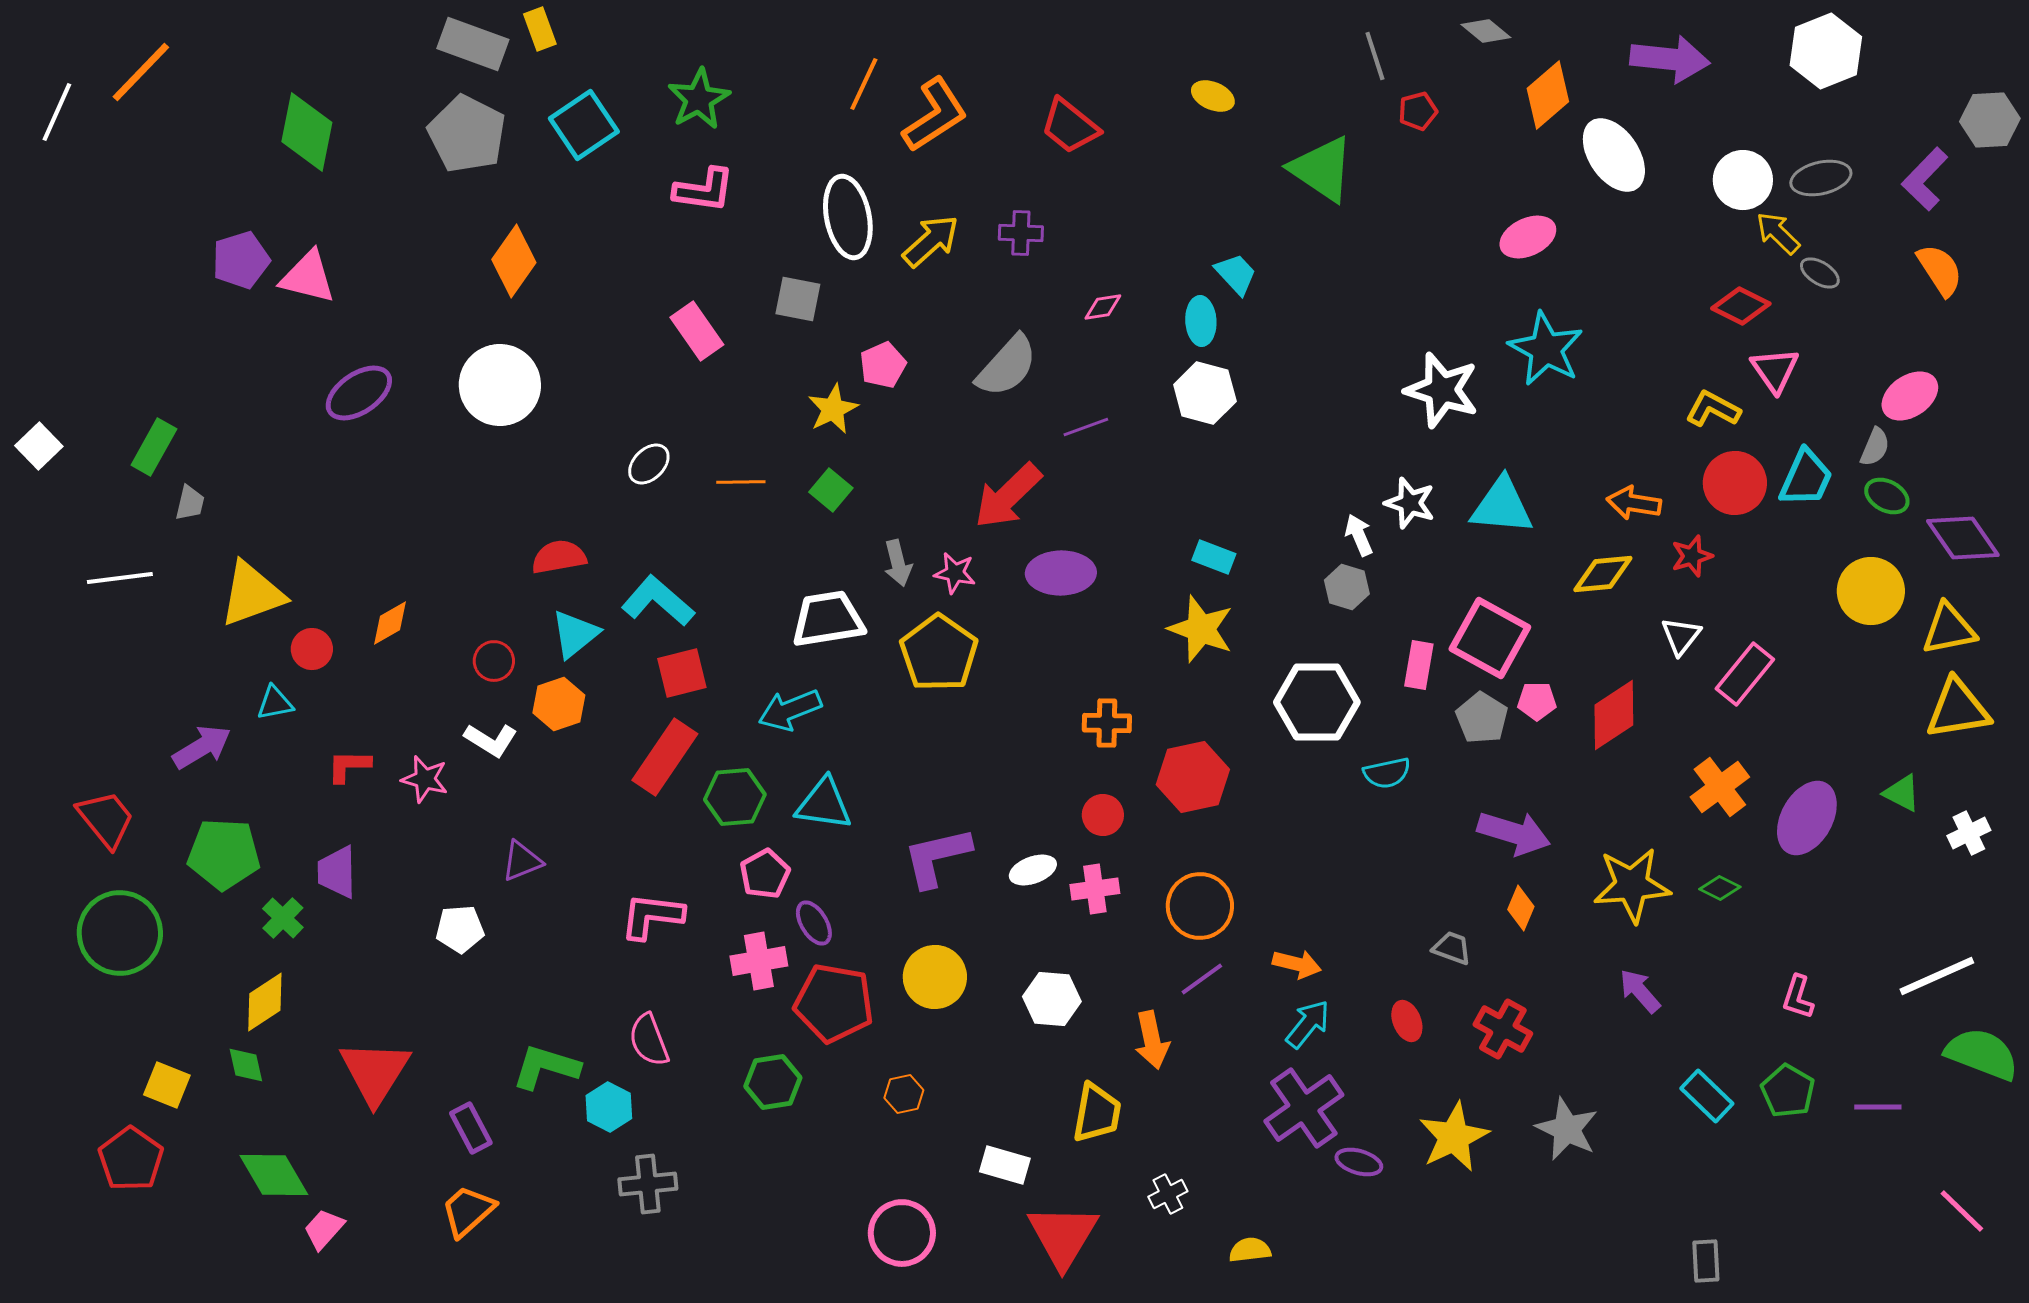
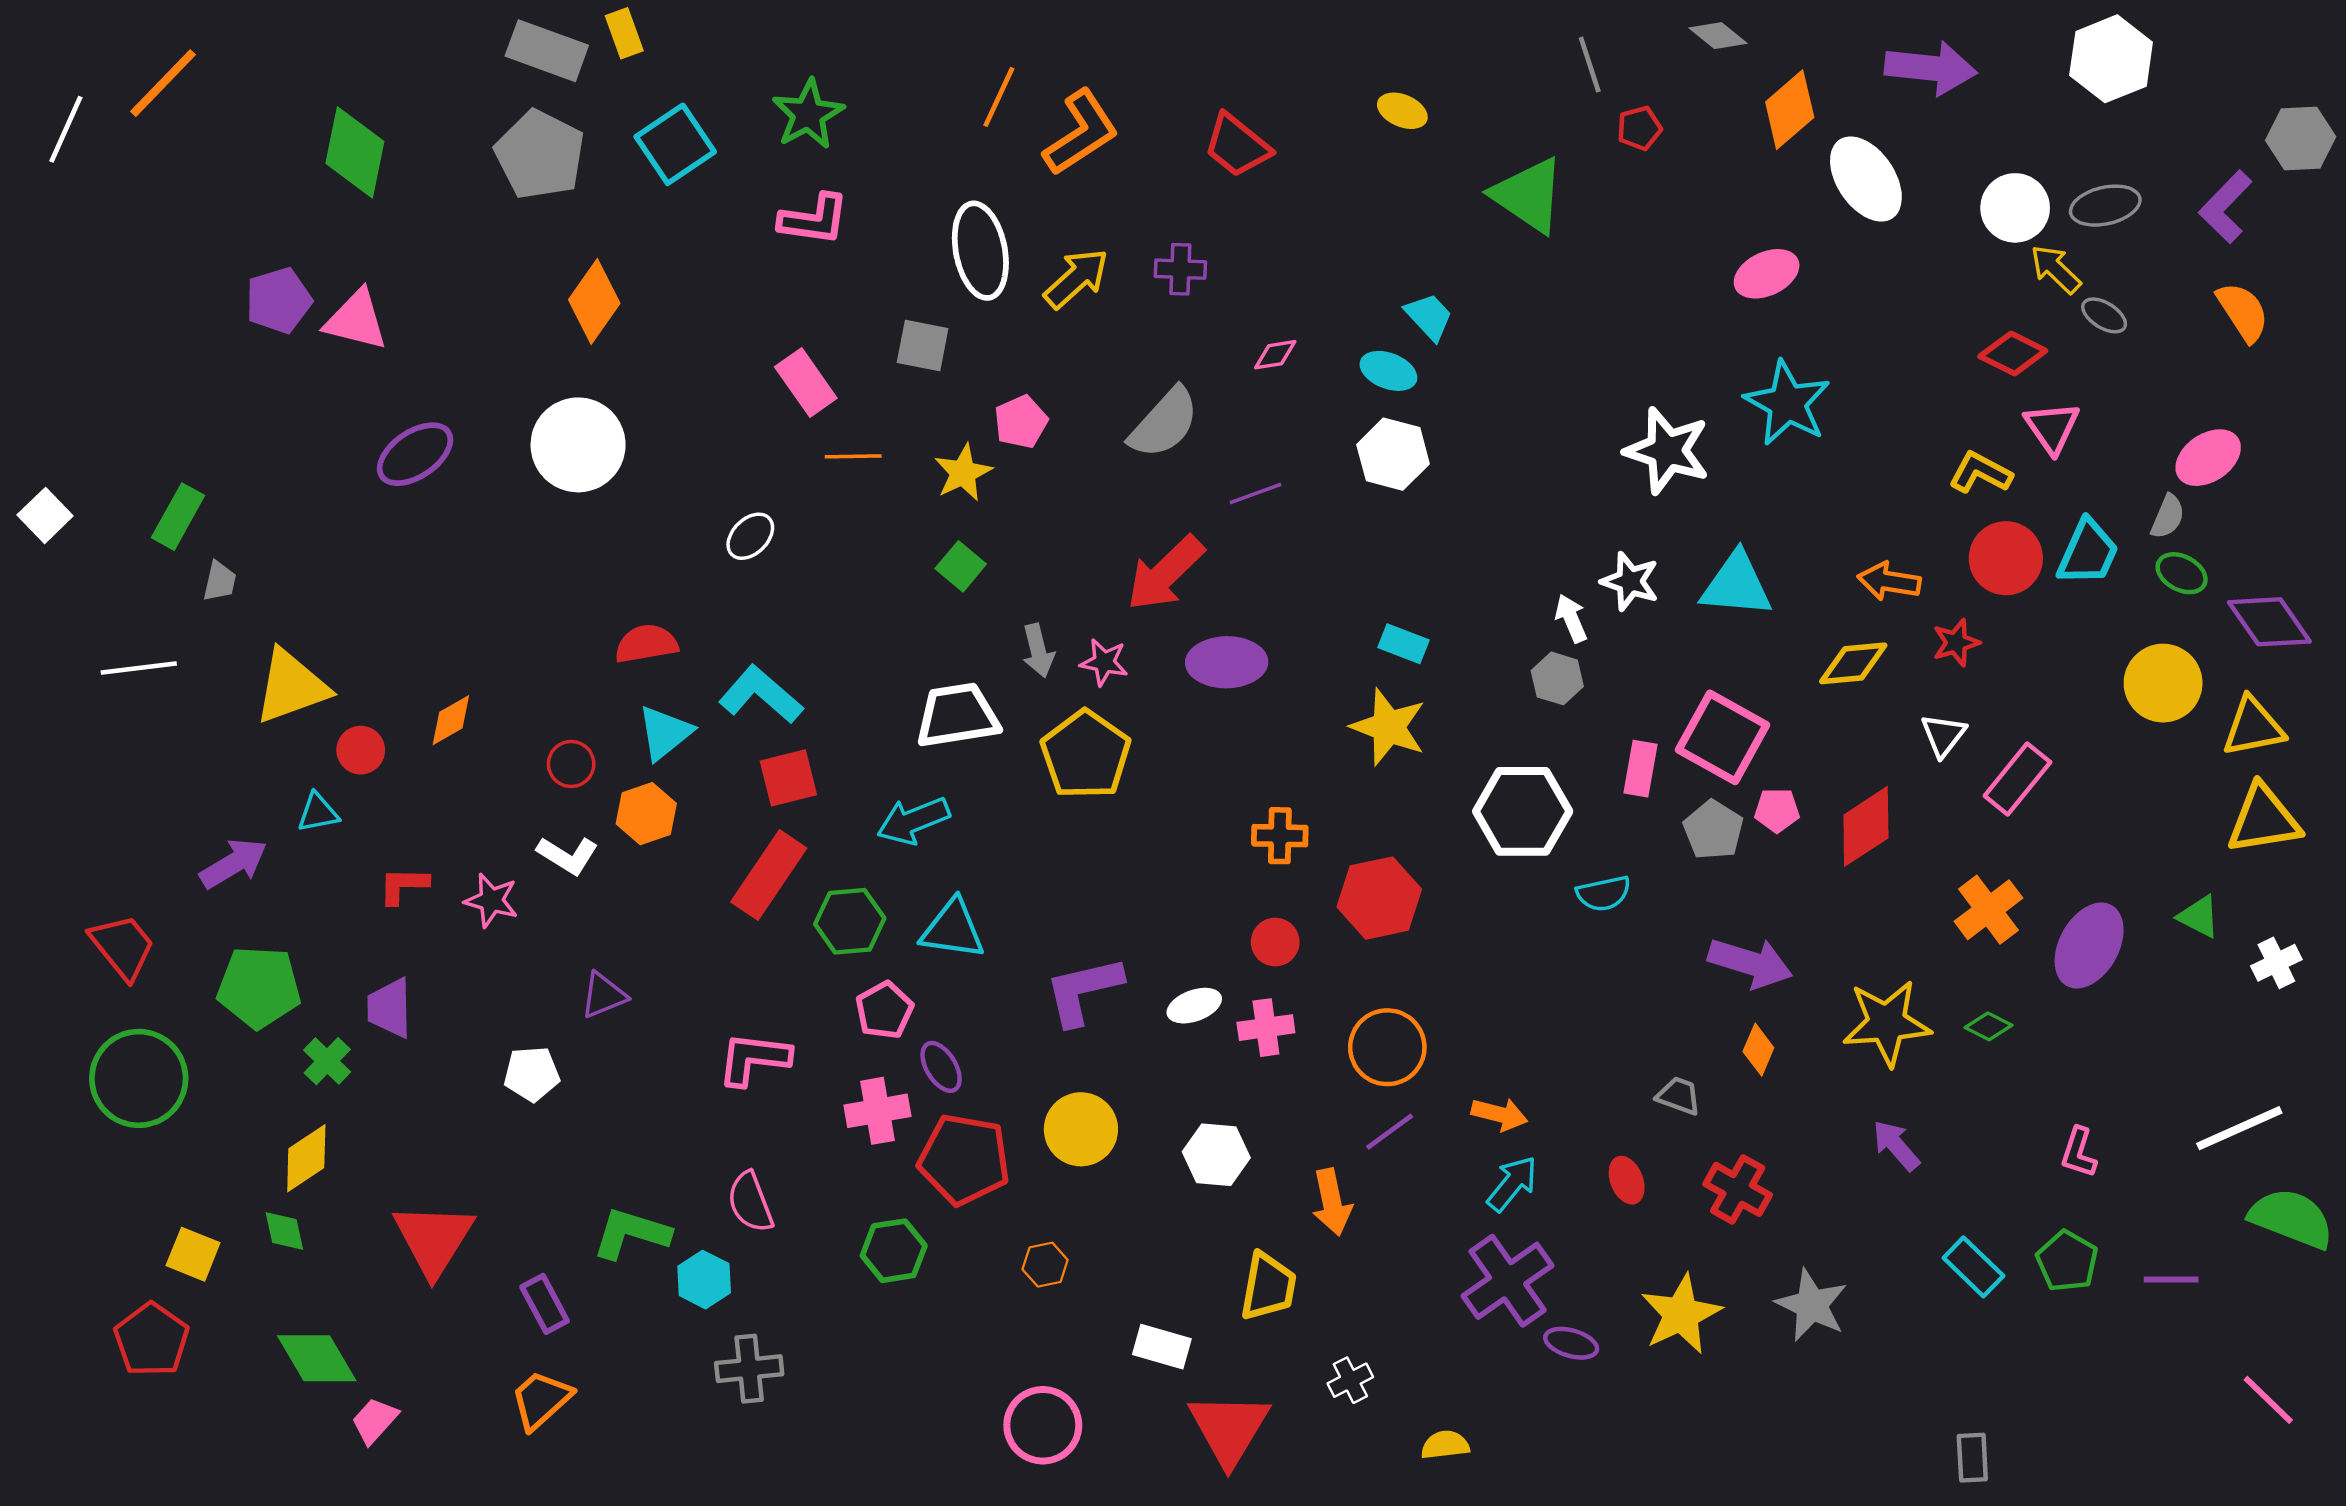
cyan ellipse: (1201, 321) -> (1388, 371), turned -66
orange line: (741, 482) -> (853, 456), moved

